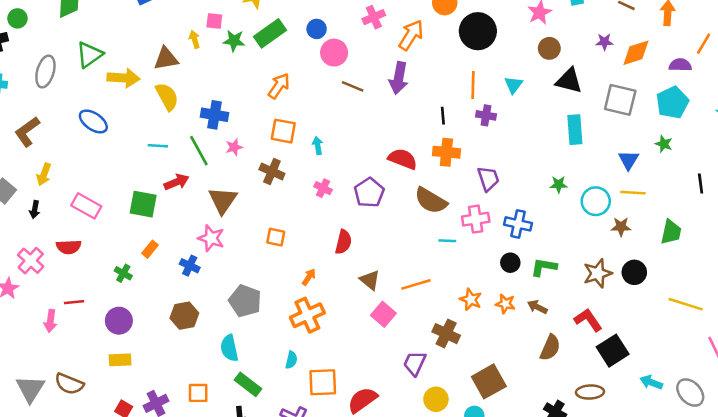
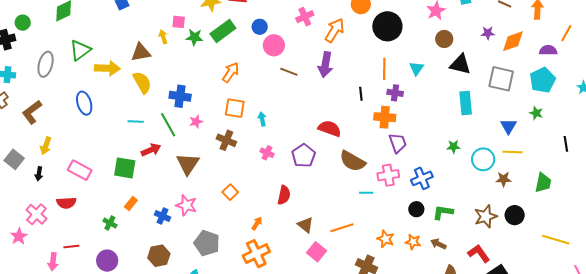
blue ellipse: (93, 121) -> (84, 103), turned 40
orange cross: (446, 152) -> (385, 117), moved
blue cross: (518, 224) -> (422, 178), turned -35
orange square: (276, 237) -> (230, 192), turned 35
pink star: (211, 238) -> (186, 205), moved

